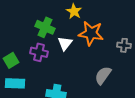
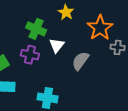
orange star: (91, 33) -> (100, 28), moved, turned 30
gray semicircle: (103, 75) -> (80, 61), moved

